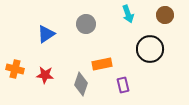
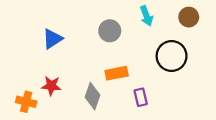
gray circle: (86, 24) -> (110, 31), moved
orange cross: (15, 69) -> (26, 102), moved

